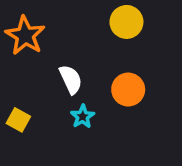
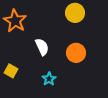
cyan star: (83, 117) -> (49, 79), moved

